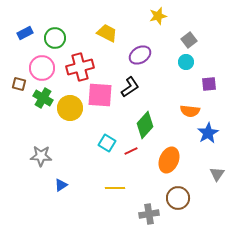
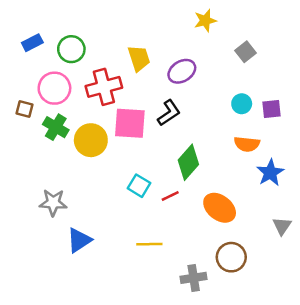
yellow trapezoid: (107, 33) -> (139, 58), moved, turned 45
cyan circle: (186, 62) -> (242, 104), moved
orange ellipse: (169, 160) -> (220, 208), turned -75
blue triangle: (61, 185) -> (79, 240), size x1.5

